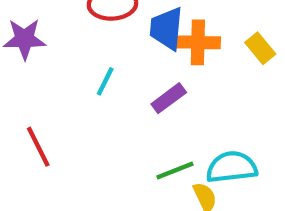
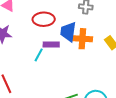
purple rectangle: (169, 98) -> (51, 45), moved, turned 35

